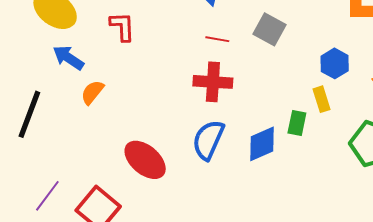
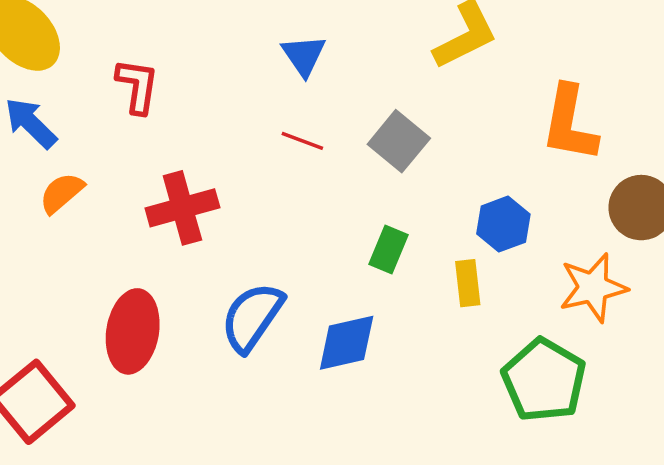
red cross: (213, 82) -> (182, 208), moved, turned -30
green rectangle: (297, 123) -> (388, 250), moved
red ellipse: (145, 160) -> (133, 331), turned 48

